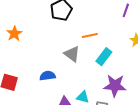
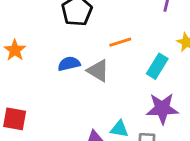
cyan rectangle: (104, 57) -> (157, 66), moved
blue semicircle: (48, 76) -> (69, 64), moved

